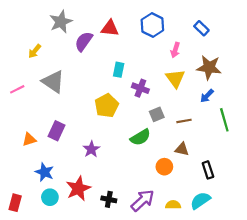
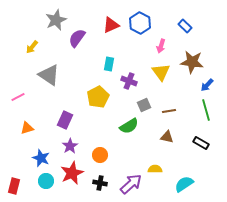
red triangle: (110, 28) -> (111, 25), moved, turned -30
pink line: (17, 89) -> (18, 97), moved
blue arrow: (207, 96) -> (207, 85), moved
purple rectangle: (56, 131) -> (65, 120), moved
purple star: (91, 149) -> (70, 146), moved
orange circle: (164, 167) -> (100, 155), moved
black rectangle: (208, 170) -> (201, 143), moved, turned -42
yellow semicircle: (173, 205) -> (155, 169), moved

